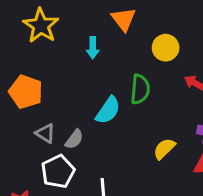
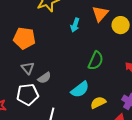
yellow circle: (166, 48) -> (121, 25), moved
orange pentagon: (26, 92) -> (24, 38), turned -30
cyan semicircle: (108, 110) -> (80, 90), moved

